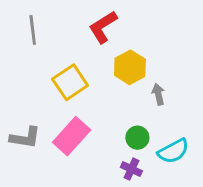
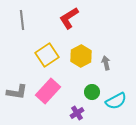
yellow hexagon: (130, 67) -> (81, 56), moved
purple cross: (131, 169) -> (77, 113), moved, turned 32

